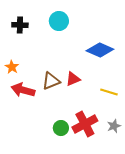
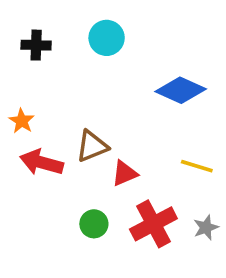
red triangle: (73, 79) -> (125, 173), moved
green circle: (61, 128) -> (94, 224), moved

